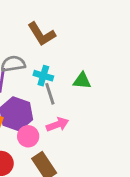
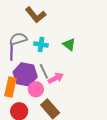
green triangle: (82, 81) -> (69, 44), turned 40
gray line: (50, 94) -> (44, 71), moved

